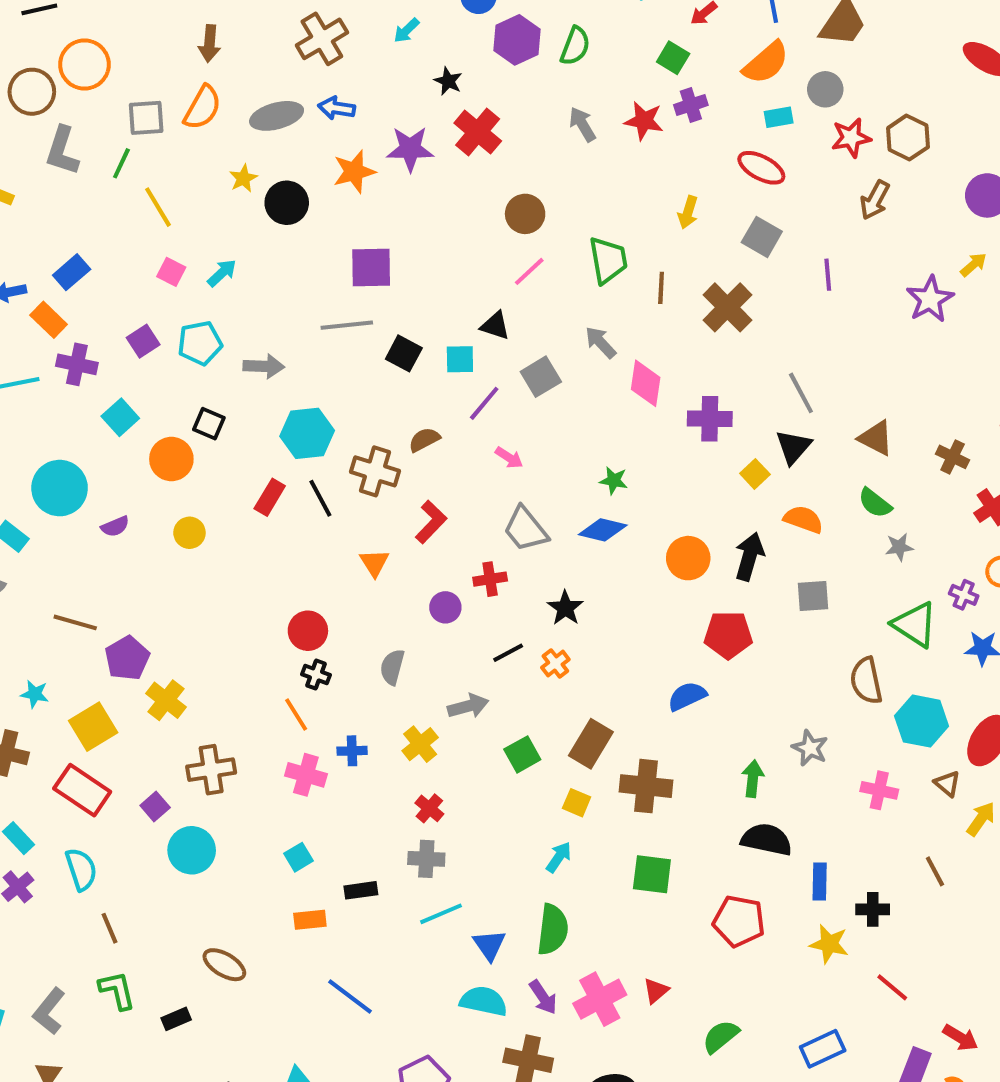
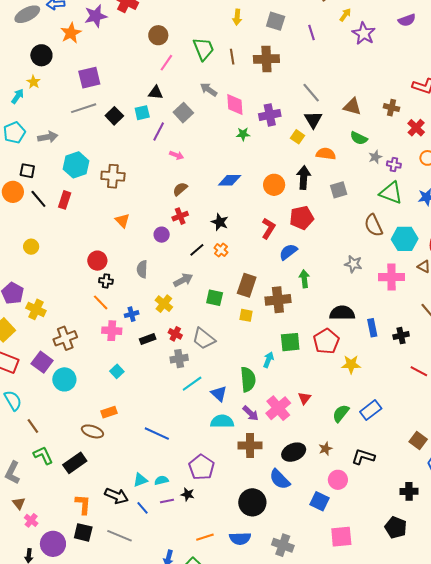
yellow star: (243, 178) -> (33, 82), moved
yellow arrow: (973, 265) -> (345, 15), moved
brown cross: (727, 307) -> (266, 59), turned -35
black square: (404, 353) -> (114, 116), turned 30
brown semicircle: (424, 440) -> (180, 189), moved
green star: (614, 481) -> (243, 134), moved
black line: (320, 498) -> (38, 199), moved
red L-shape: (431, 522) -> (268, 228), moved
gray trapezoid: (526, 529) -> (204, 339), moved
yellow circle: (189, 533) -> (31, 247), moved
purple cross: (964, 595) -> (394, 165), moved
green square: (522, 754) -> (215, 298), turned -36
green arrow: (753, 779) -> (304, 279), moved
pink cross: (879, 790) -> (392, 277), size x1.4
purple square: (155, 806) -> (42, 362), size x1.5
cyan arrow: (559, 857) -> (268, 360), moved
black rectangle: (361, 890) -> (148, 339), moved
orange rectangle: (310, 920) -> (109, 412), moved
red pentagon: (739, 921) -> (326, 341), moved, turned -30
yellow star: (829, 944) -> (351, 364), moved
black rectangle: (176, 1019) -> (75, 463), size x1.6
blue rectangle: (823, 1049) -> (371, 410), moved

